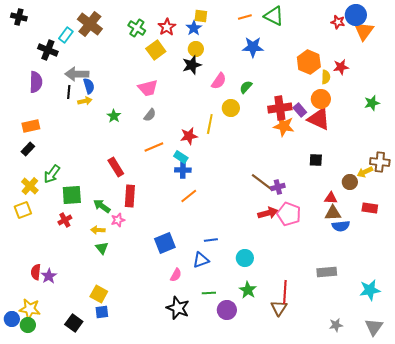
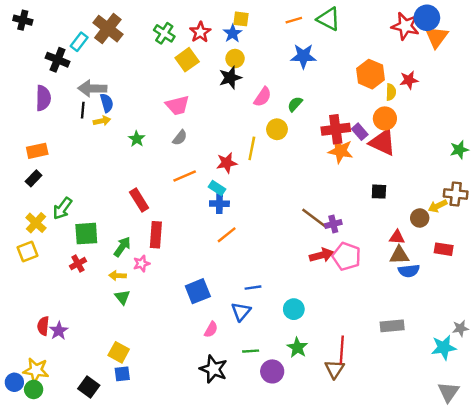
red star: (338, 22) -> (405, 26), size x1.6
green star: (372, 103) -> (459, 150), moved
green arrow: (102, 206) -> (122, 247), turned 90
blue triangle: (201, 260) -> (241, 312), turned -30
gray star: (336, 325) -> (460, 328), moved

